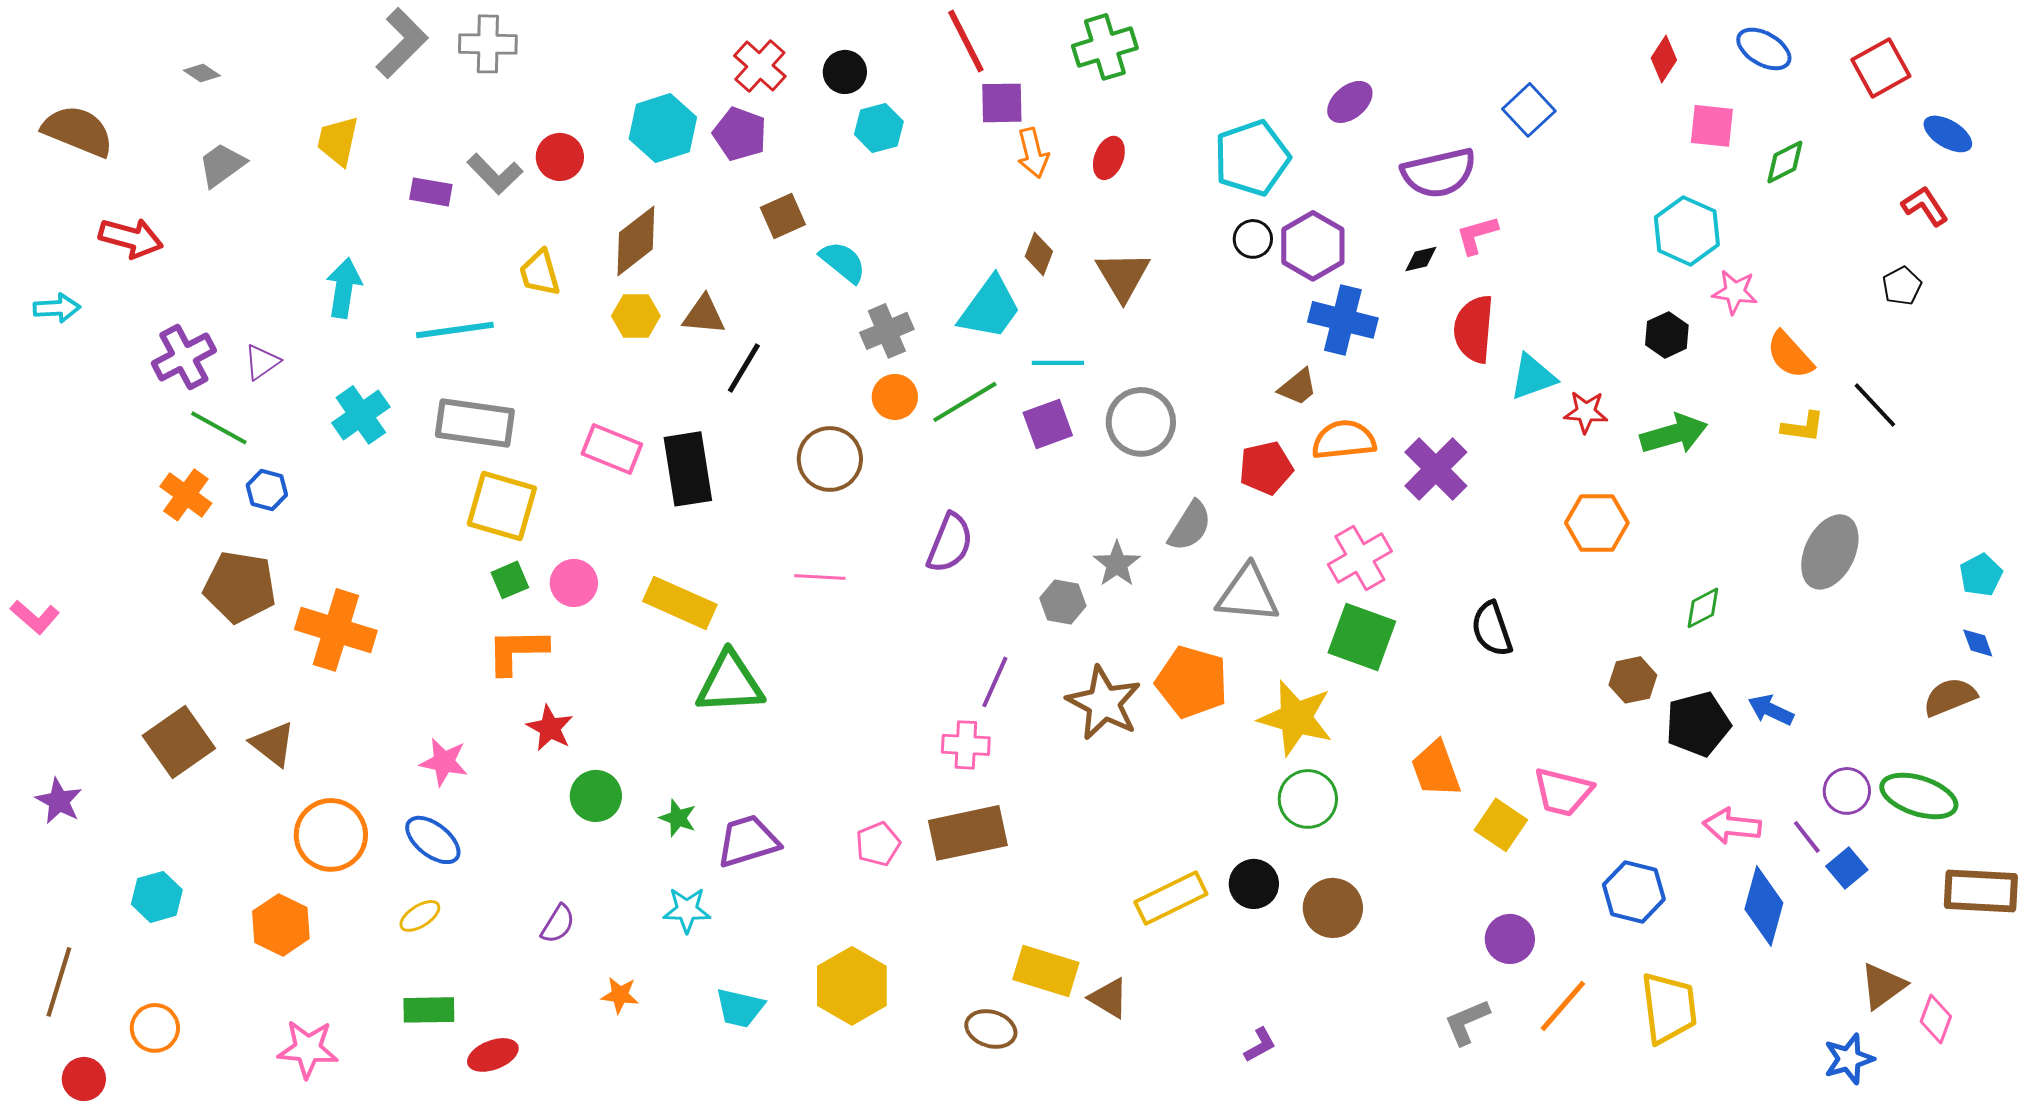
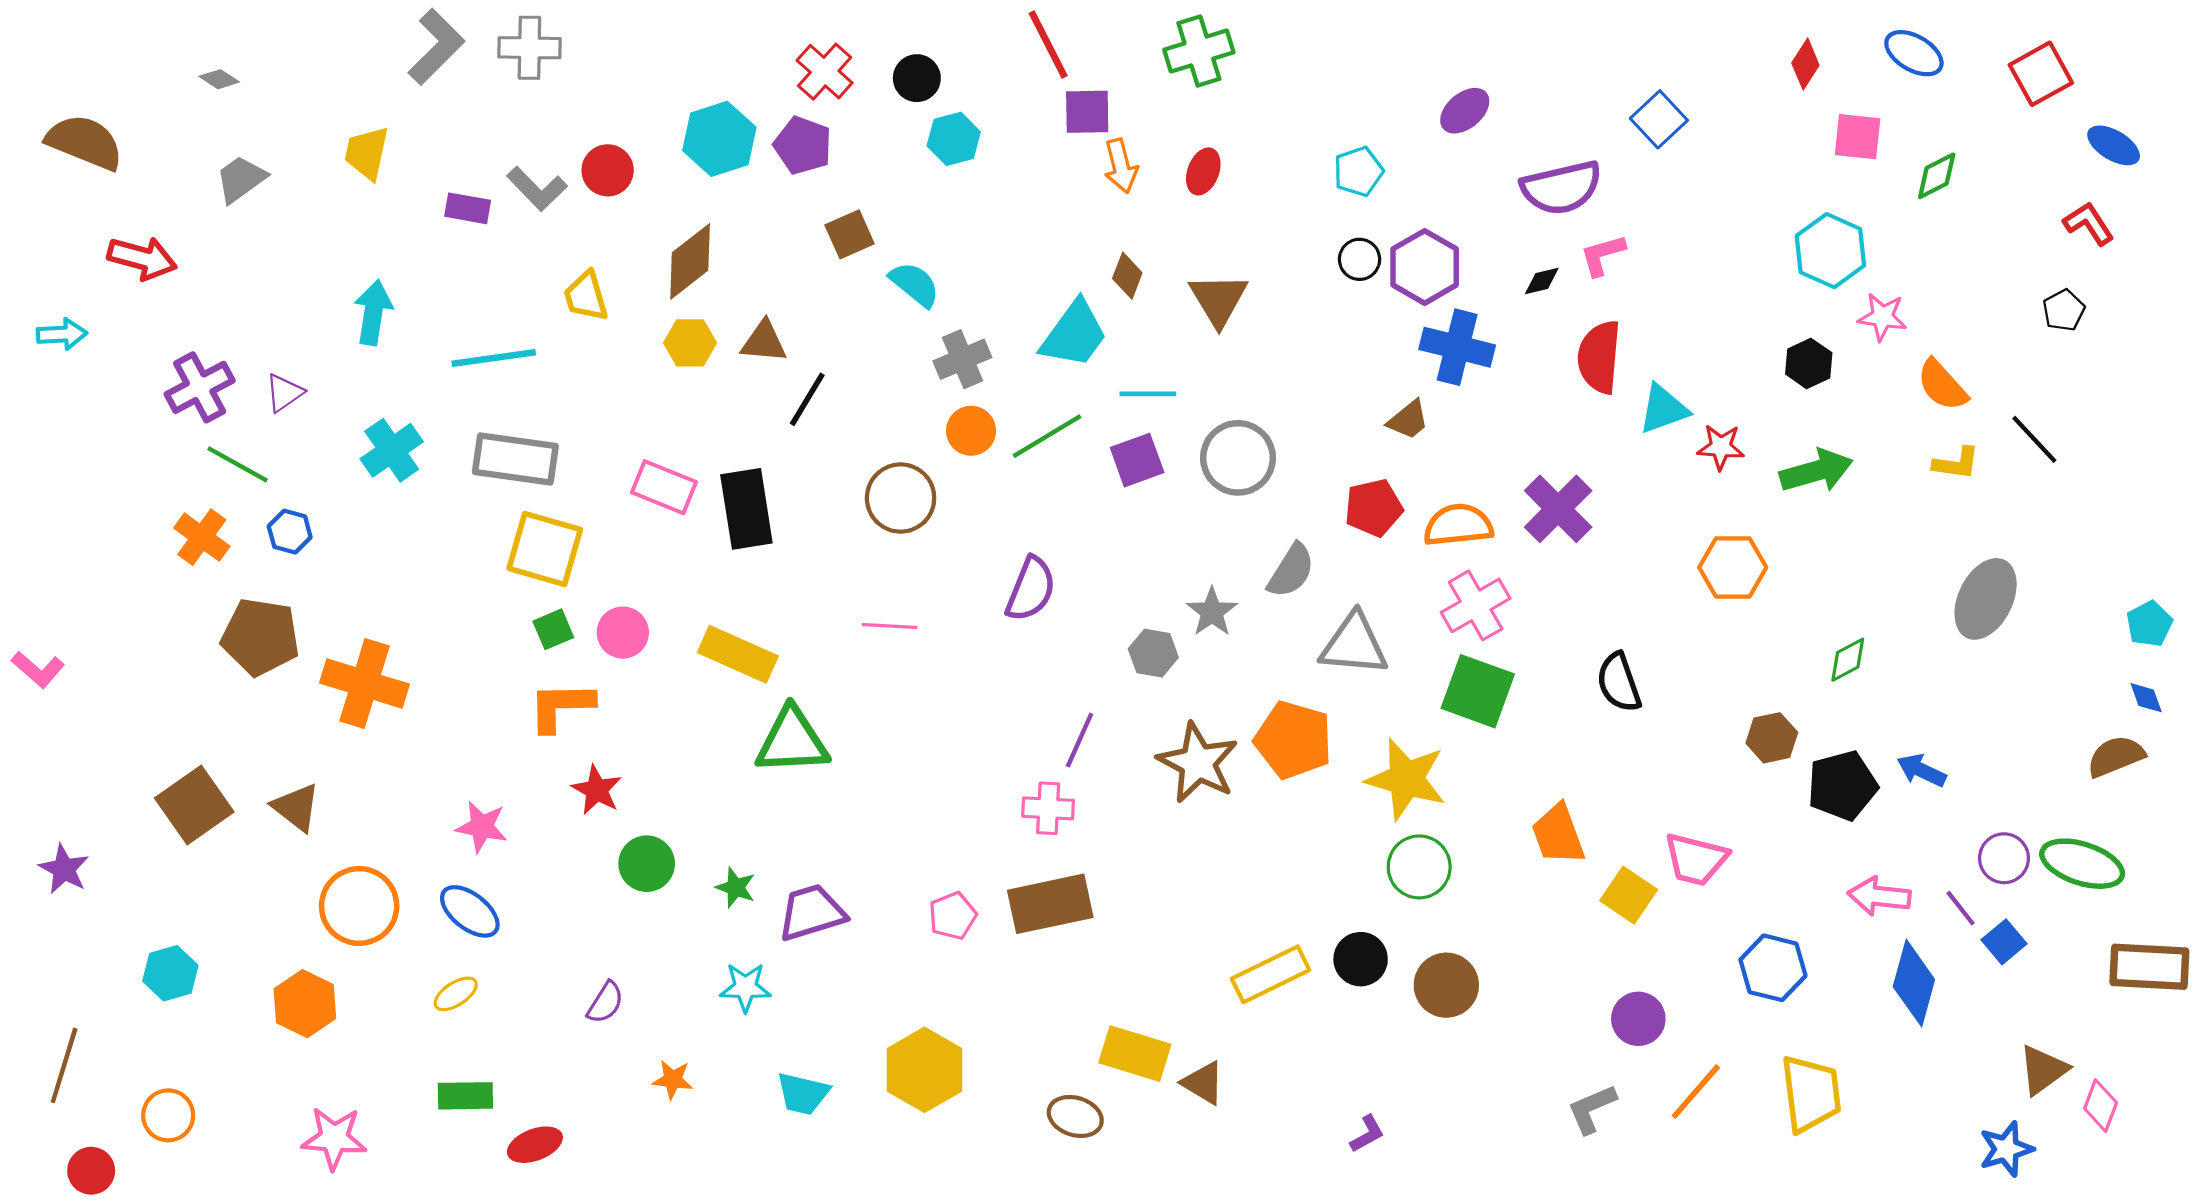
cyan pentagon: (1252, 158) -> (1358, 171), size x0.6
orange semicircle: (1344, 440) -> (1458, 525), moved

